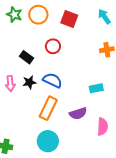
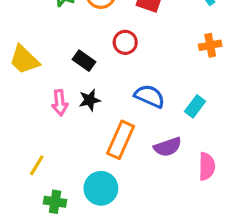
blue semicircle: (52, 80) -> (150, 96), moved
cyan rectangle: (96, 88) -> (195, 106), turned -40
cyan circle: (48, 141) -> (101, 188), moved

